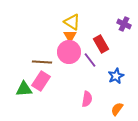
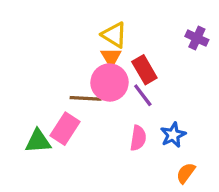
red rectangle: (101, 44) -> (144, 70), moved
brown line: (42, 62) -> (86, 98), moved
blue star: (116, 76) -> (173, 135), moved
pink semicircle: (87, 99) -> (138, 138), moved

